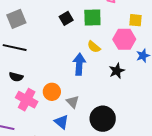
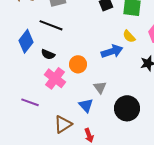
blue arrow: (79, 64) -> (112, 51), turned 60
orange circle: (52, 92) -> (78, 64), moved

